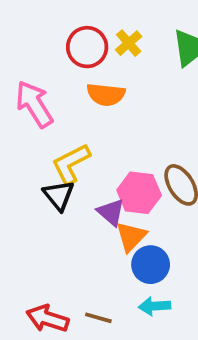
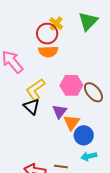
red circle: (87, 47) -> (47, 34), moved
pink hexagon: (139, 193) -> (71, 85), moved
purple triangle: (111, 212) -> (60, 111), turned 35

